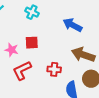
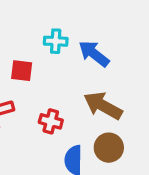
cyan cross: (32, 12) -> (56, 41), moved, turned -32

